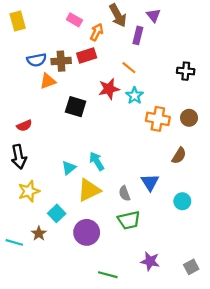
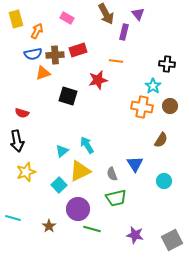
orange arrow: (97, 32) -> (37, 31), moved
orange line: (129, 68) -> (116, 61), turned -32
cyan star: (134, 96) -> (153, 86), moved
red semicircle: (24, 126) -> (22, 113), turned 40
cyan square: (57, 213) -> (59, 185), moved
brown star: (39, 234) -> (49, 226), moved
gray square: (191, 267) -> (172, 240), size x1.5
green line: (108, 275) -> (92, 229), moved

